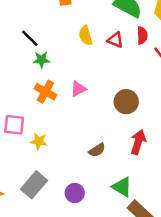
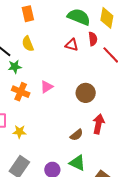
yellow semicircle: (86, 36) -> (28, 44), moved
brown semicircle: (97, 150) -> (76, 135), moved
green triangle: (122, 187) -> (77, 163), moved

